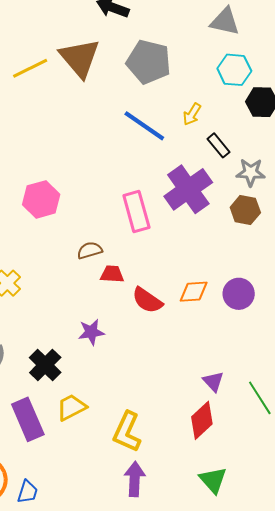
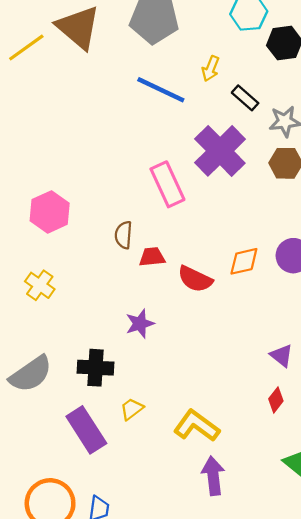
pink hexagon: (41, 199) -> (50, 212), moved
brown semicircle: (90, 250) -> (123, 235), turned -60
black cross: (45, 365) -> (96, 368), turned -32
yellow trapezoid: (71, 407) -> (132, 409), size x0.7
red diamond: (202, 420) -> (276, 400), size x0.6
yellow L-shape: (127, 432) -> (196, 426), turned 111

